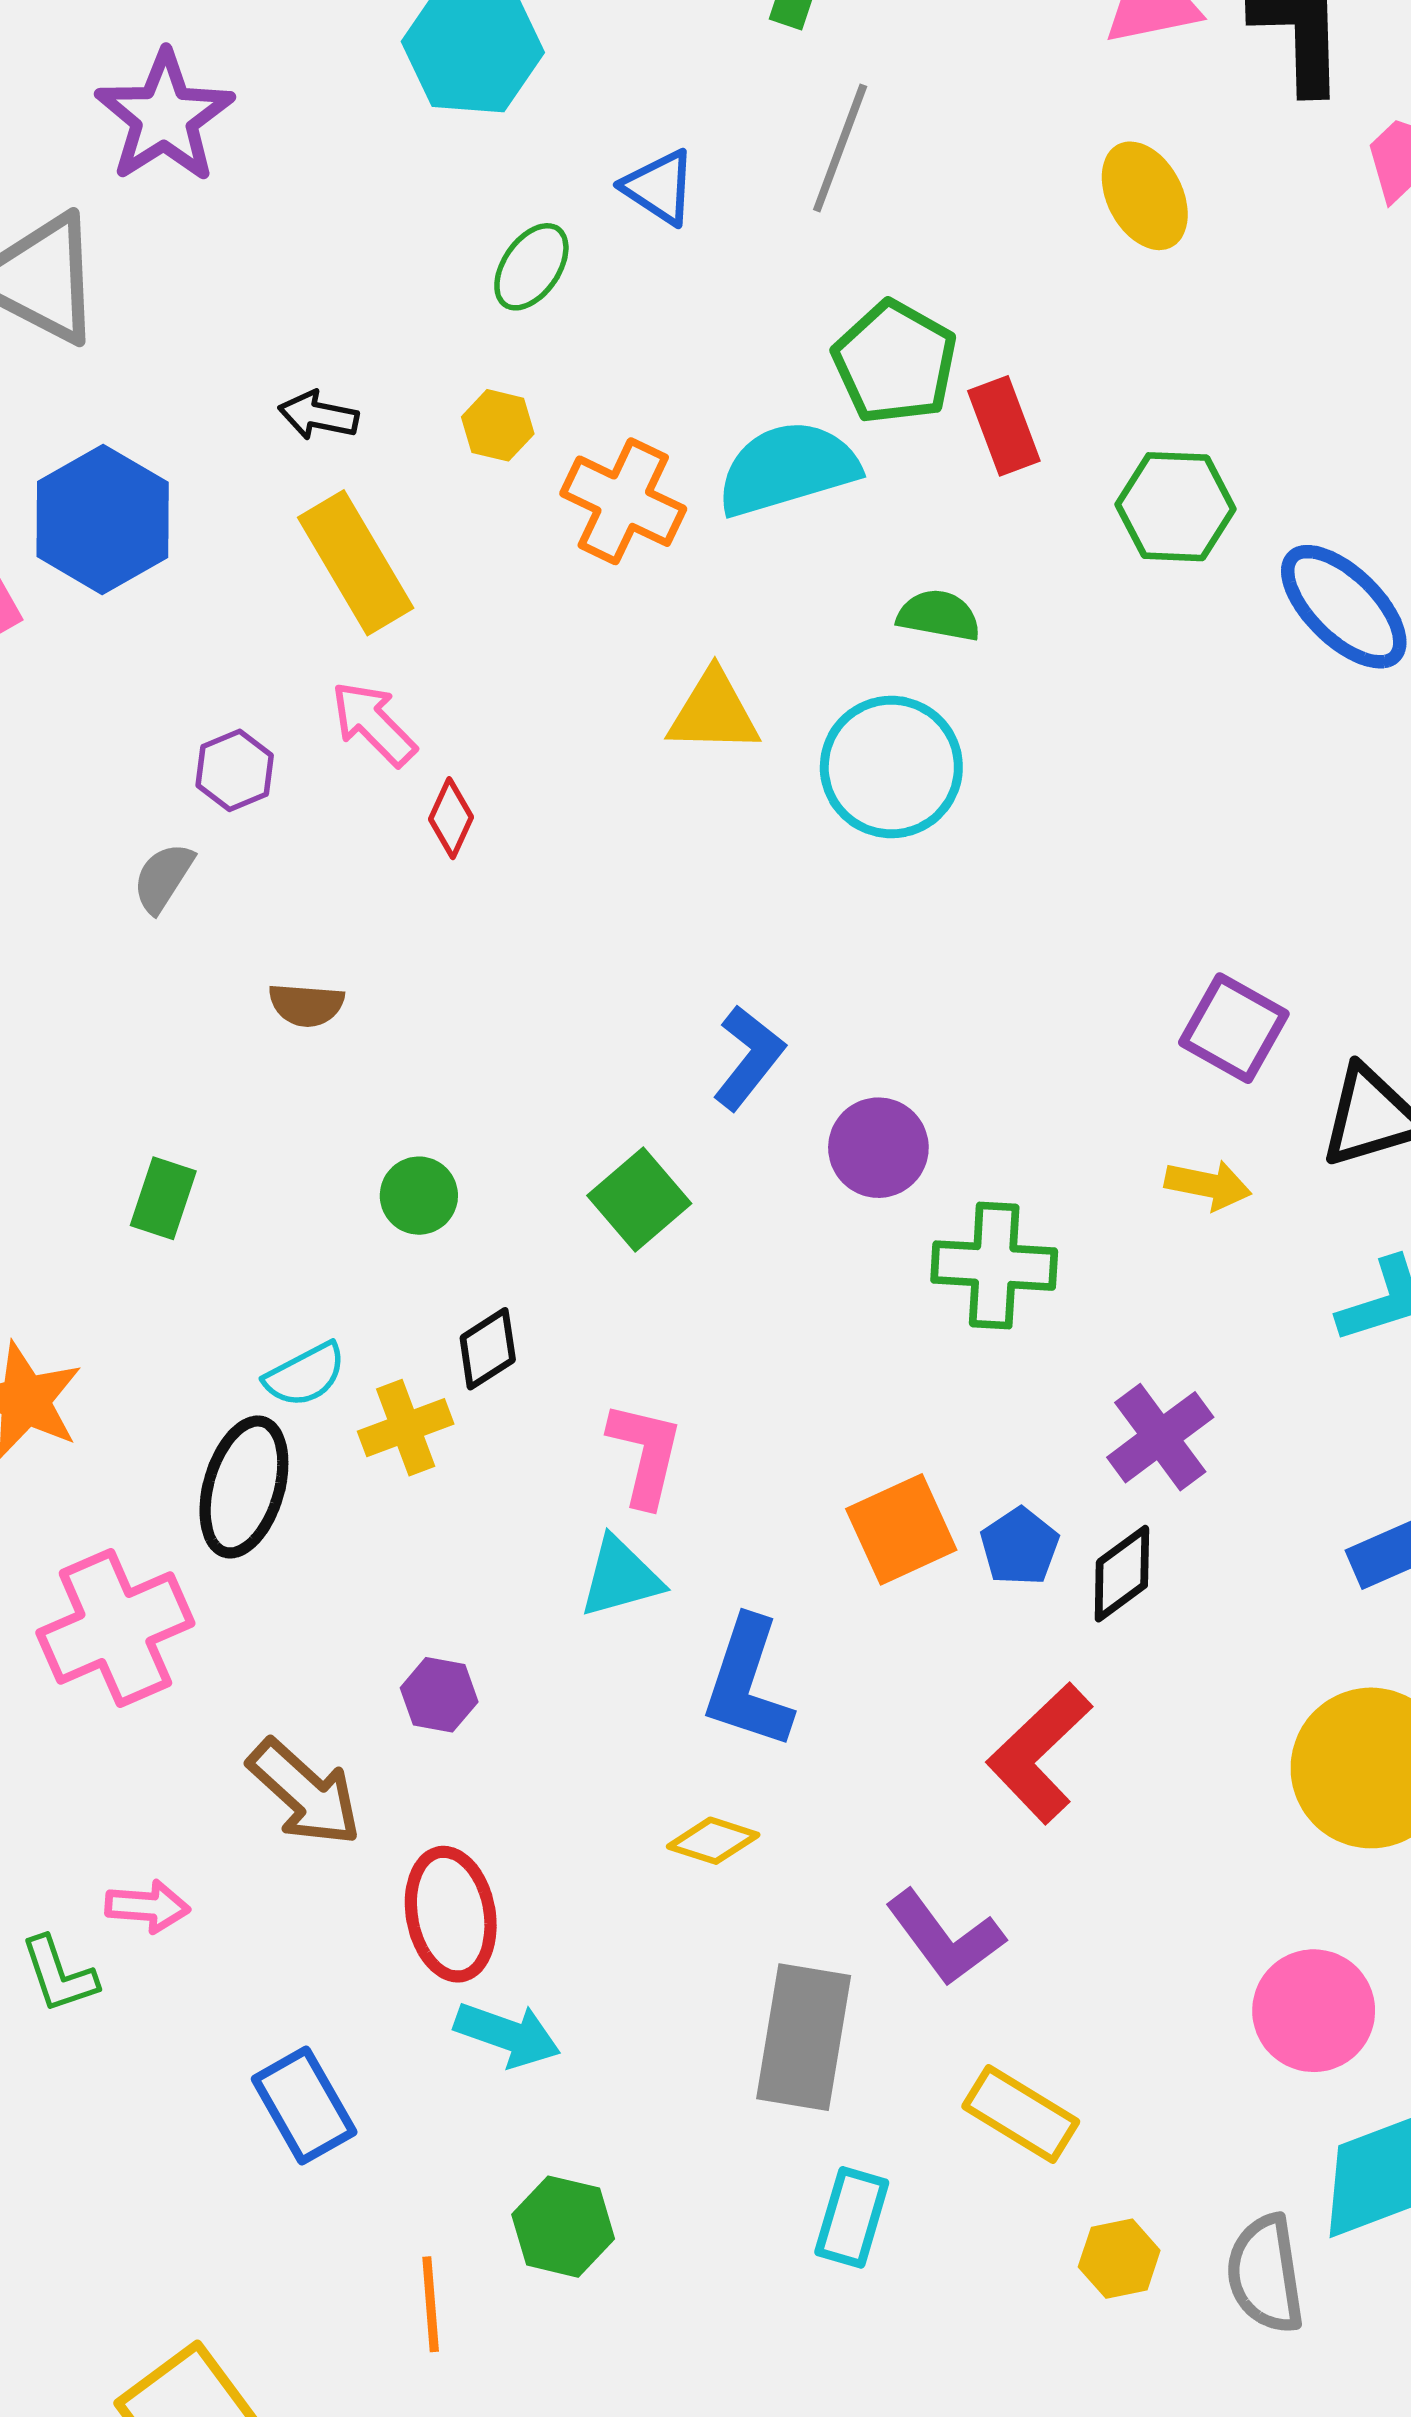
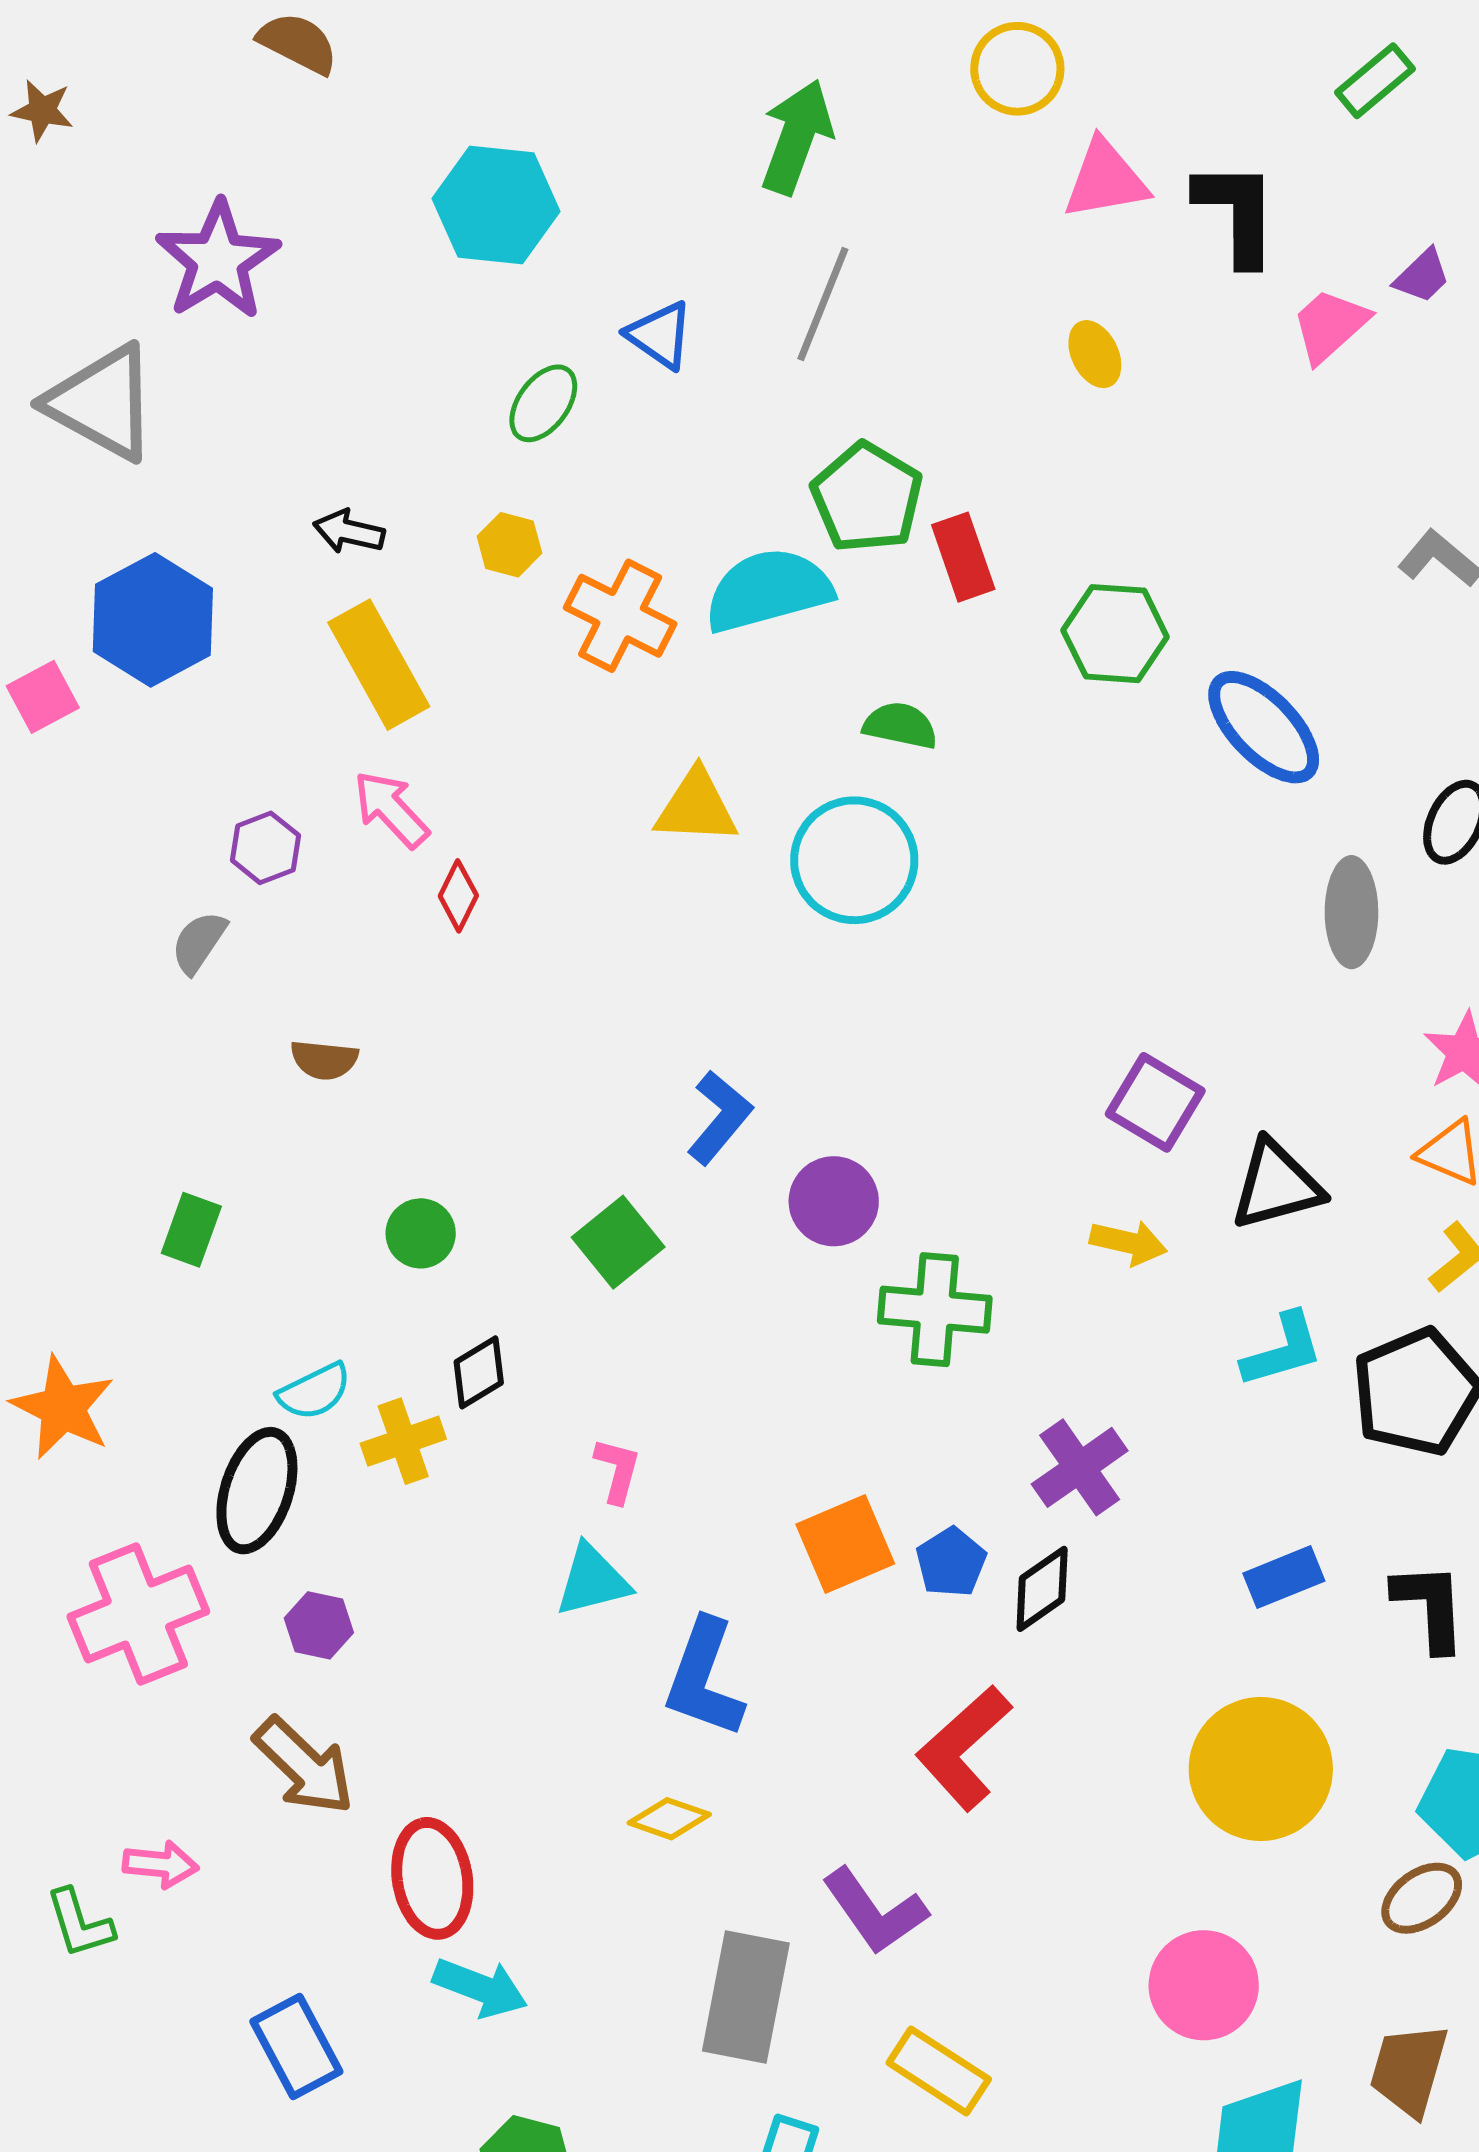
yellow ellipse: (1145, 196) -> (1095, 354), size x0.7
pink L-shape: (645, 1454) -> (617, 1470), size x0.7
purple hexagon: (439, 1695) -> (319, 1625), moved

